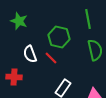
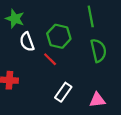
white semicircle: (30, 54) -> (27, 42), moved

